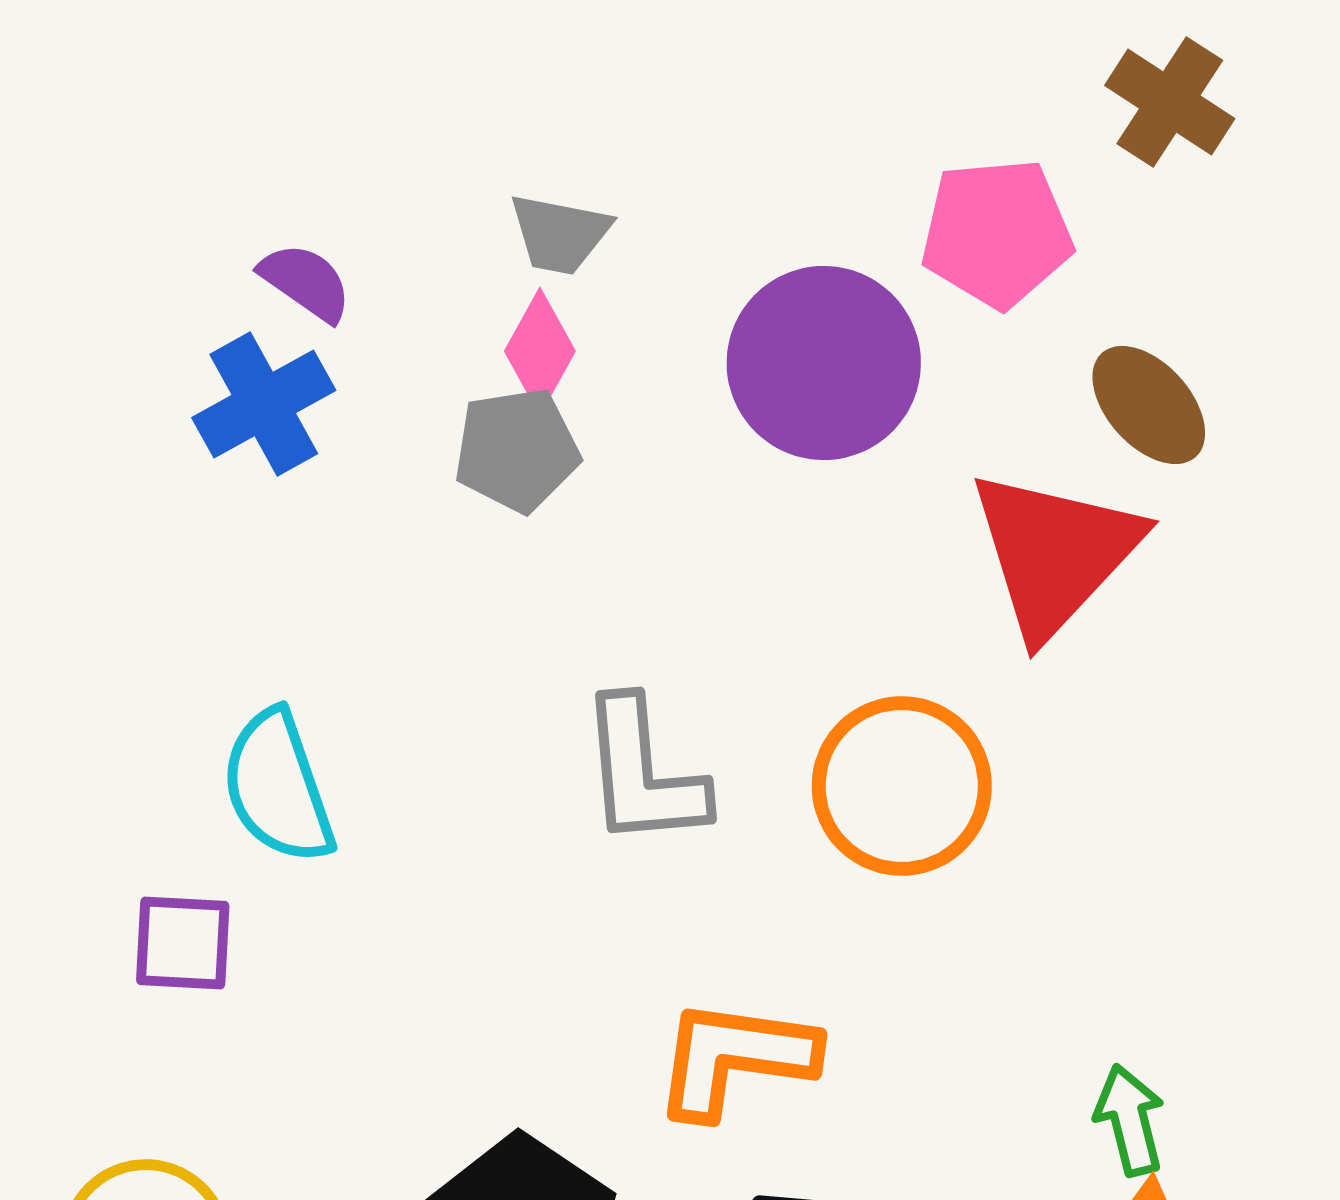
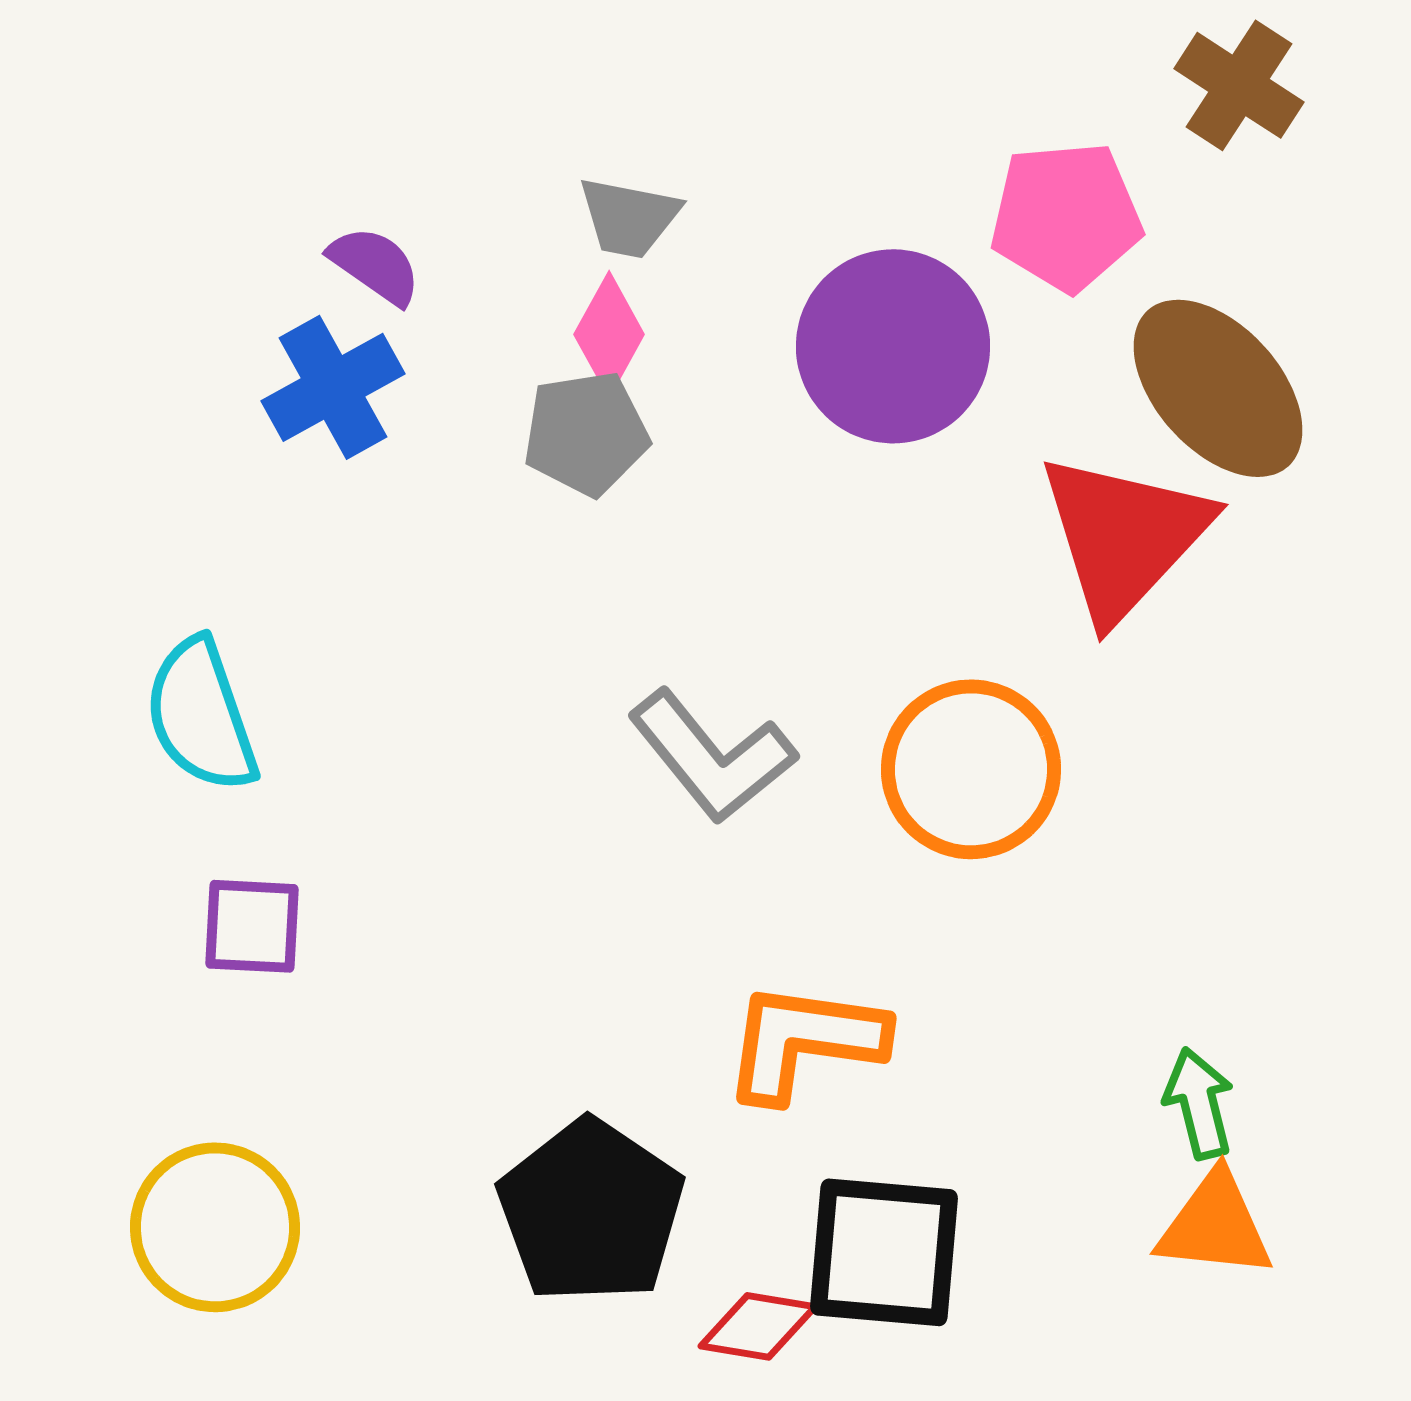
brown ellipse: (1149, 405) -> (1218, 388), size x1.5
gray L-shape: (643, 773) -> (712, 756), turned -34
cyan semicircle: (278, 787) -> (201, 715), moved

